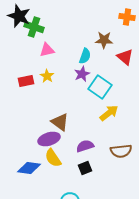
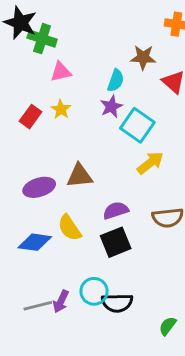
red rectangle: (26, 81) -> (30, 117), turned -42
brown triangle: (60, 122) -> (80, 176), turned -42
purple ellipse: (49, 139) -> (39, 187), moved
black square: (85, 168) -> (116, 242), size x1.5

